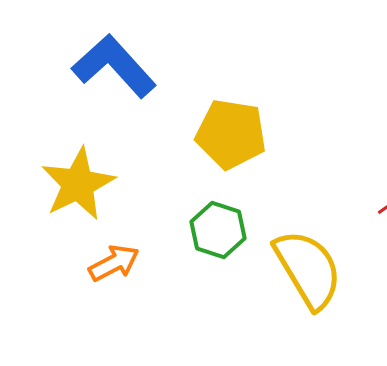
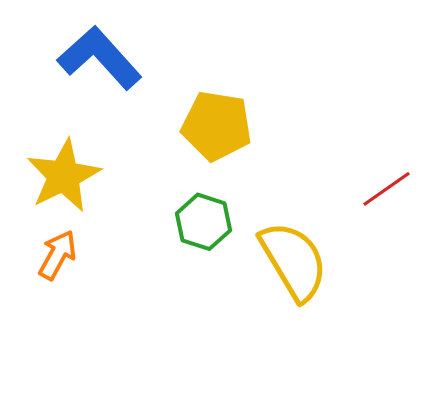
orange arrow: (114, 263) -> (58, 255), moved, turned -33

